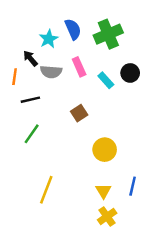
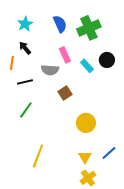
cyan star: (49, 39) -> (25, 24), moved
gray semicircle: (51, 72) -> (50, 70), moved
blue line: (133, 186) -> (109, 153), turned 35

